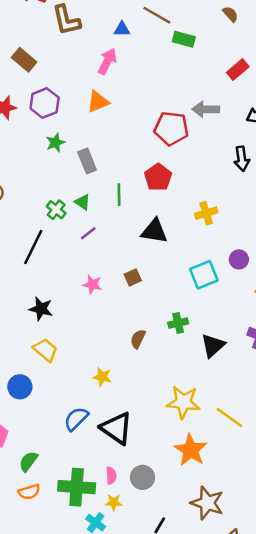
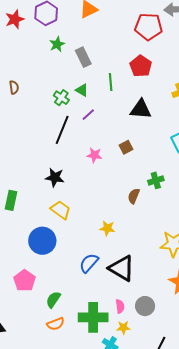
black line: (33, 247) -> (62, 130), moved
green cross: (178, 323) -> (156, 180), moved
blue circle: (20, 387) -> (42, 241), size x1.4

